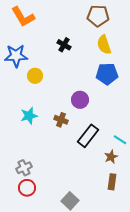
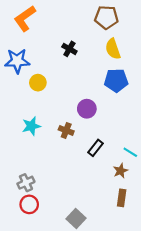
orange L-shape: (23, 17) -> (25, 18), turned 85
black rectangle: (88, 136) -> (96, 148), size x0.7

